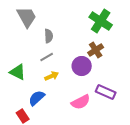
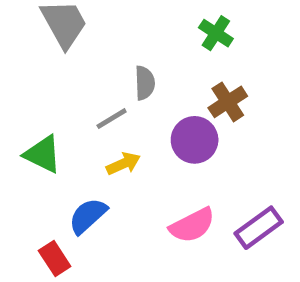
green cross: (101, 21) -> (216, 33), moved, size x0.6
gray semicircle: (49, 36) -> (145, 83), moved
purple rectangle: (106, 92) -> (259, 228), moved, turned -60

